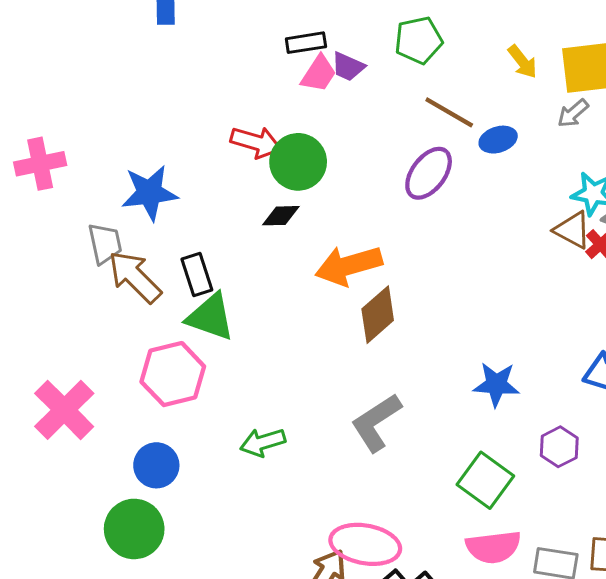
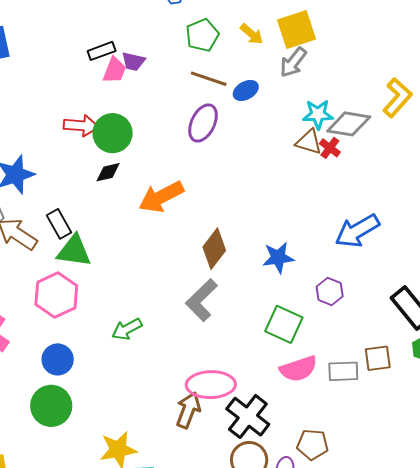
green pentagon: (418, 40) -> (202, 35), moved
gray arrow: (573, 113) -> (293, 62), size x1.4
brown diamond: (378, 315) -> (214, 249), moved

